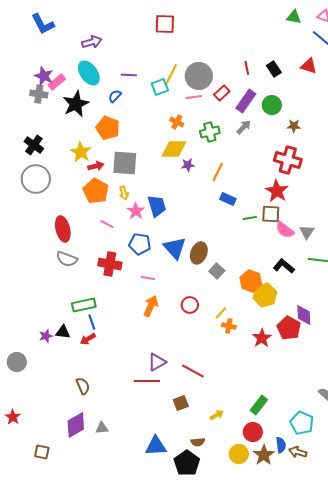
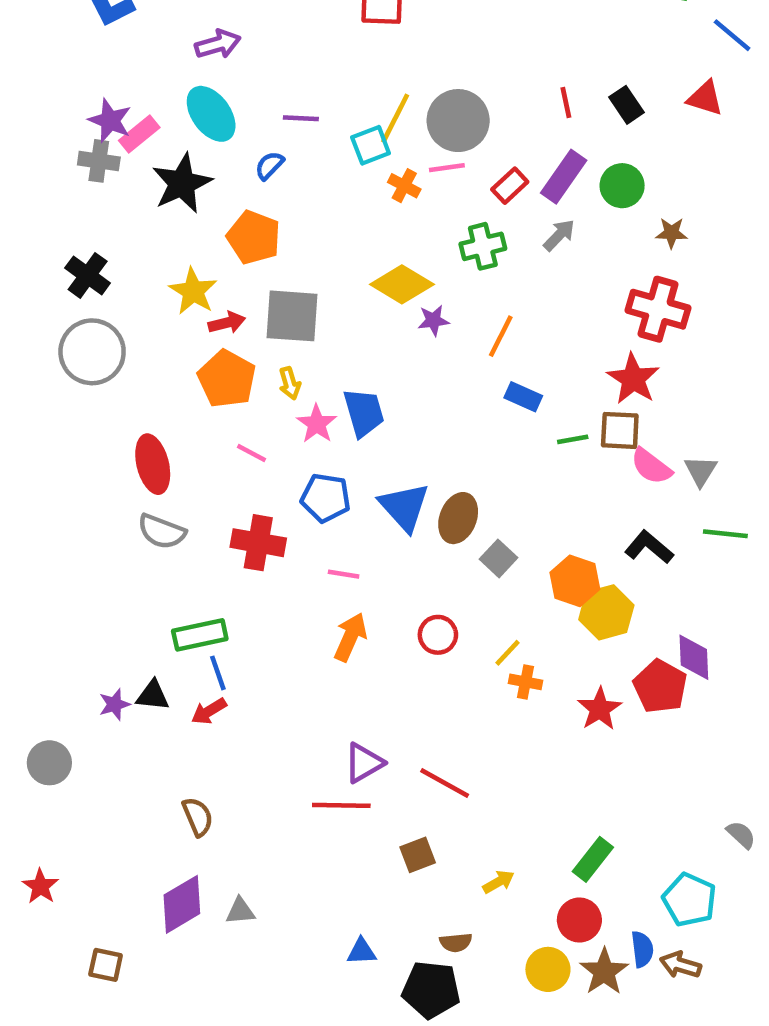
red rectangle: (222, 93) -> (510, 186), moved
orange cross: (177, 122) -> (404, 186), moved
yellow diamond: (174, 149) -> (402, 284), turned 32
blue triangle: (156, 446) -> (362, 951), size x0.6
black pentagon: (187, 463) -> (431, 990), turned -30

